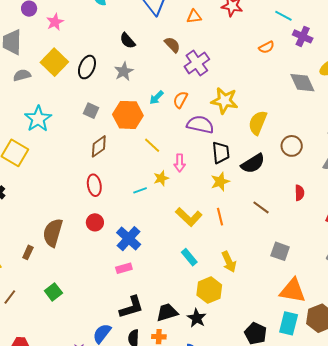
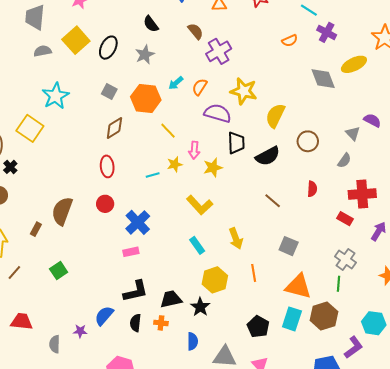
yellow star: (220, 182) -> (213, 167), moved
orange line: (220, 217) -> (254, 273), moved
yellow arrow: (229, 262) -> (236, 238), moved

